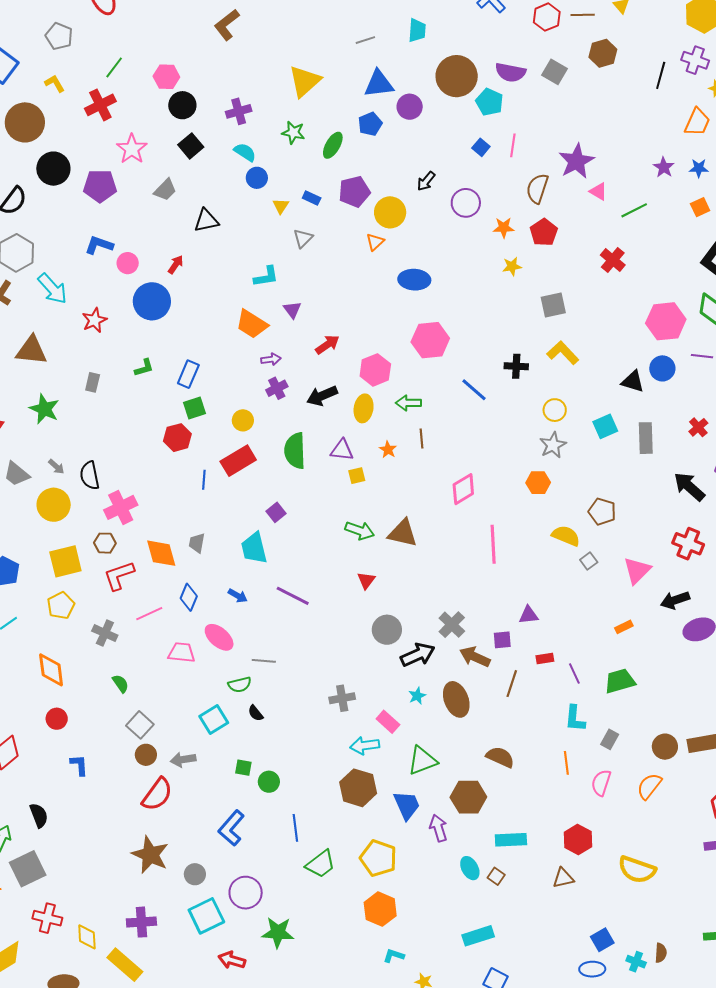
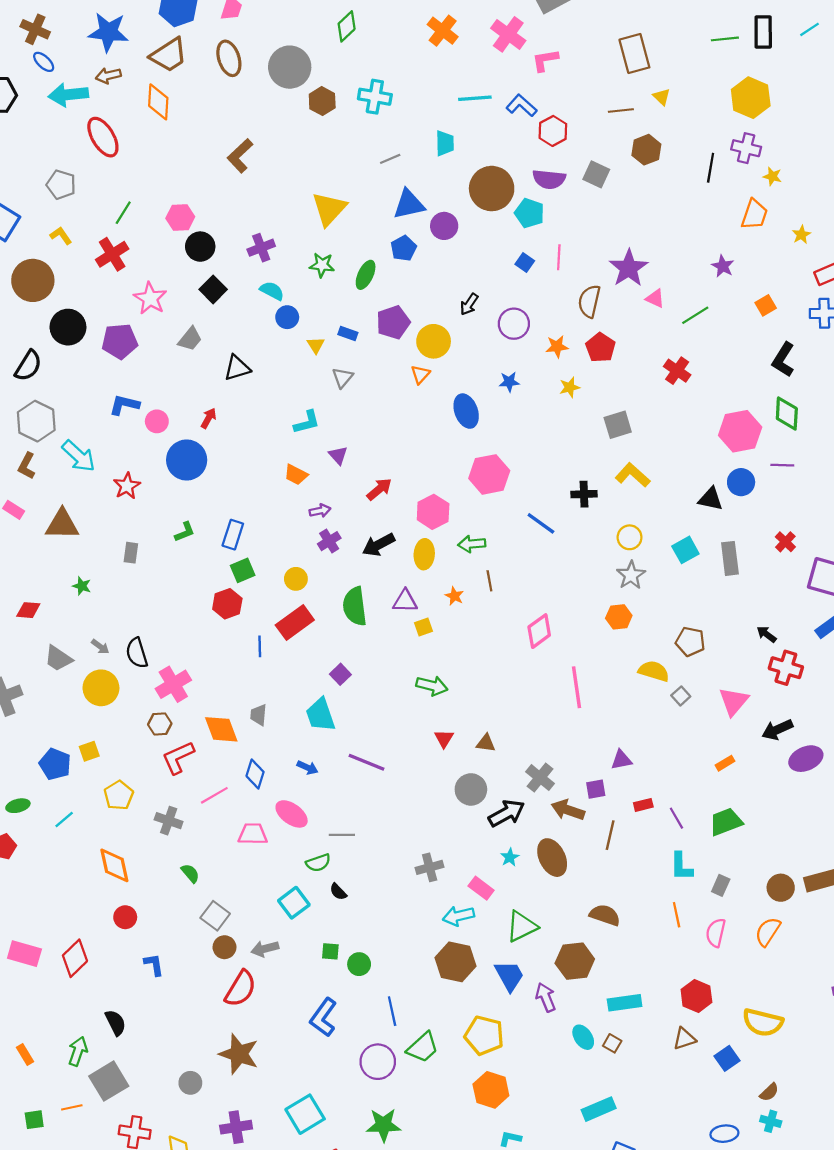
red hexagon: (547, 17) -> (553, 131), moved
blue star: (699, 168) -> (509, 382), moved
blue ellipse: (414, 280) -> (466, 411), turned 72
orange trapezoid: (252, 324) -> (296, 475), size x0.7
green star: (44, 409) -> (82, 586), size x0.6
black arrow: (689, 487) -> (766, 634), moved, size x0.6
brown triangle: (403, 533) -> (486, 743), moved, size x0.6
yellow square: (65, 561) -> (89, 751), moved, size x0.6
gray circle: (195, 874) -> (190, 1083), moved
purple circle: (246, 893) -> (378, 1062), moved
blue square: (602, 940) -> (727, 1058), moved
brown semicircle: (661, 953) -> (769, 1092), moved, turned 48

